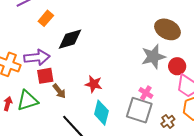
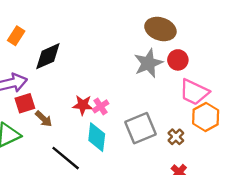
red circle: (177, 66) -> (178, 60), moved
pink cross: (146, 93) -> (101, 106), moved, turned 32
gray square: (139, 110) -> (141, 128), turned -32

